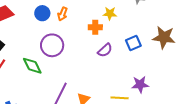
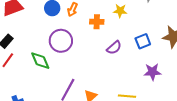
orange cross: (95, 27) -> (97, 22), moved
purple star: (140, 84) -> (152, 72), moved

